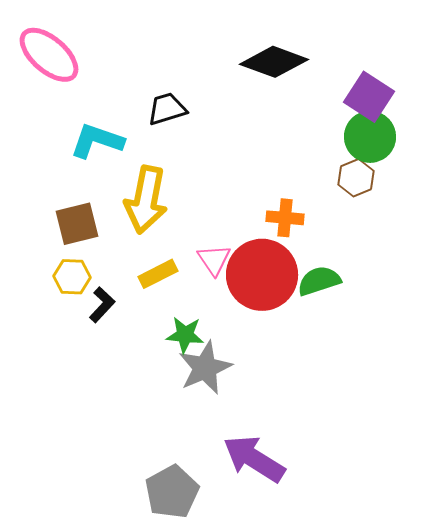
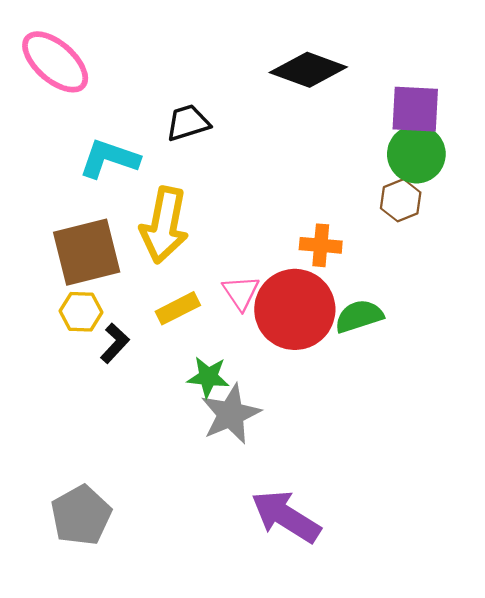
purple square: (369, 97) -> (415, 109), turned -30
brown square: (77, 224) -> (87, 252), size x1.4
gray pentagon: (172, 492) -> (81, 515), moved

